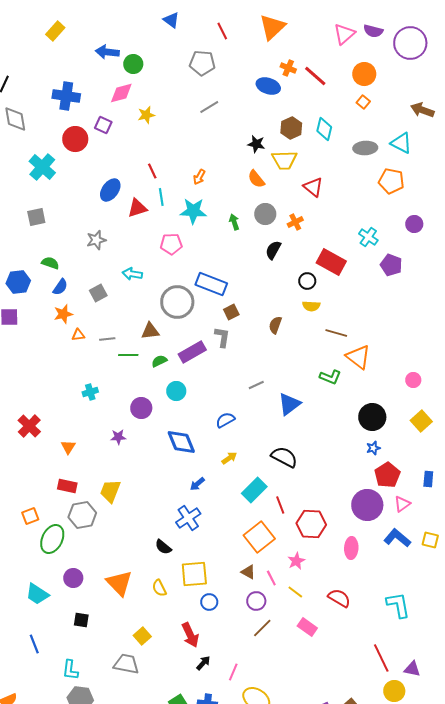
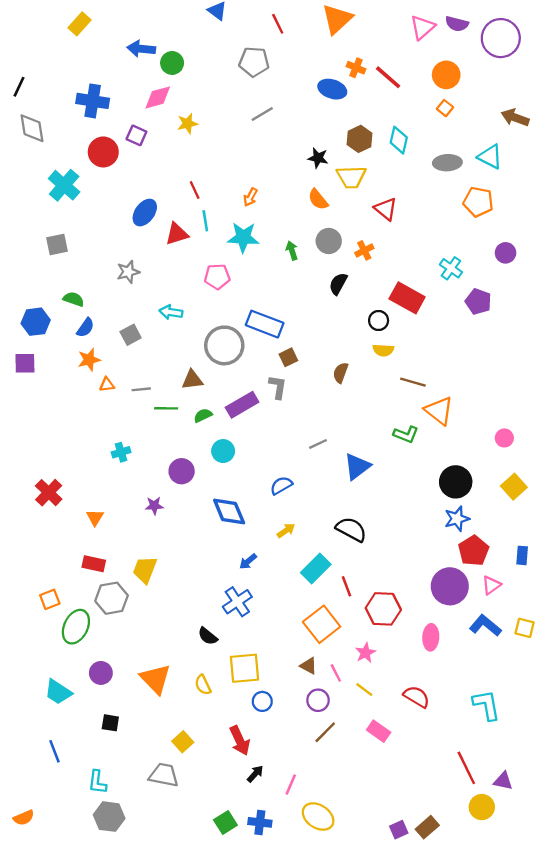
blue star: (373, 448) -> (457, 519), size x1.5

